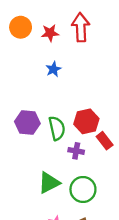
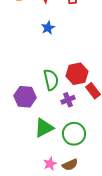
purple hexagon: (27, 123) -> (25, 97), moved
purple cross: (76, 151) -> (68, 100), turned -32

